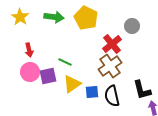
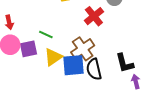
brown cross: (110, 66) -> (83, 49), moved
blue square: (92, 92) -> (73, 65), size x1.6

